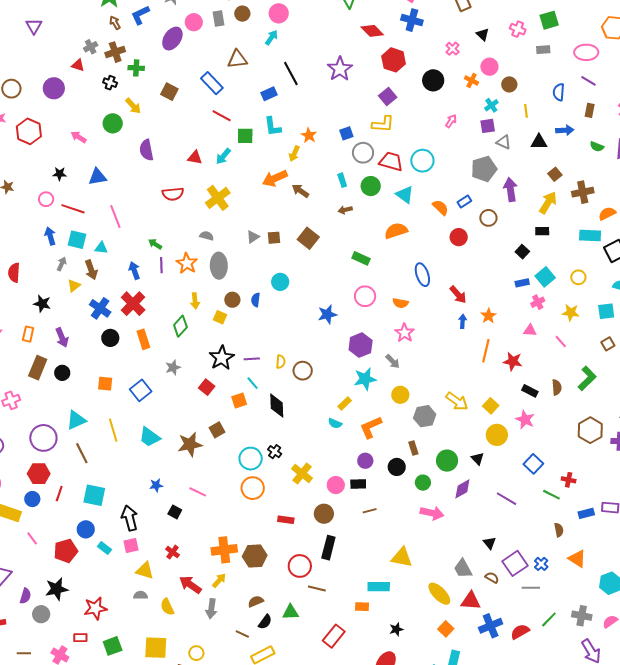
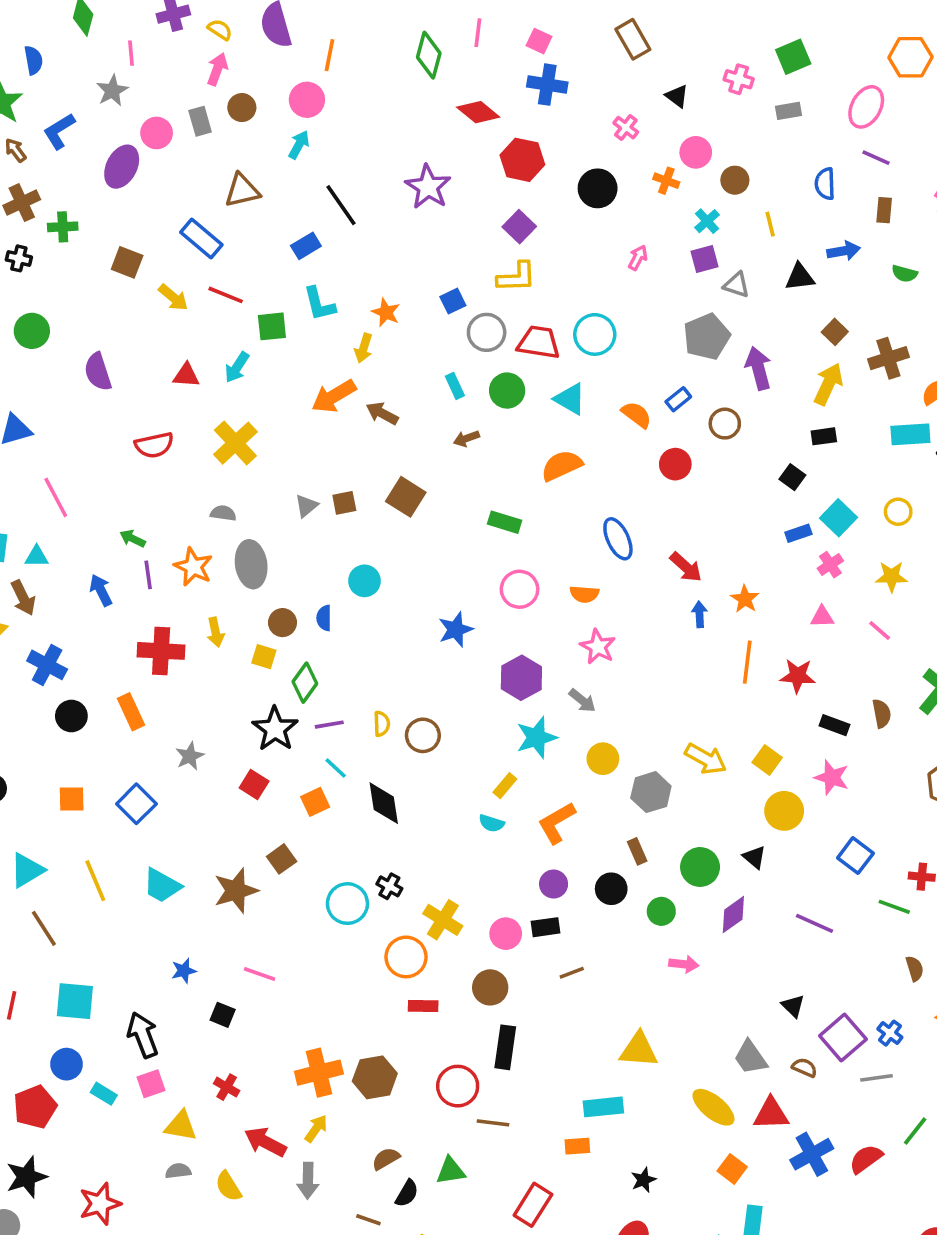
pink ellipse: (586, 52) -> (866, 107), turned -55
yellow arrow: (133, 106) -> (173, 297), moved
red cross: (133, 304) -> (161, 651), moved, turned -35
green diamond: (180, 326) -> (305, 683), moved
orange circle: (253, 488) -> (406, 957), moved
pink arrow: (432, 513) -> (684, 964), size x0.7

